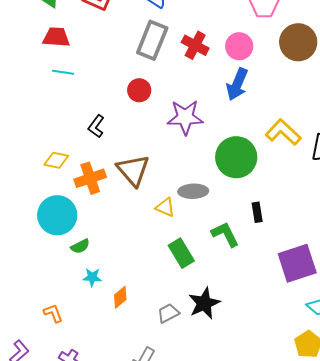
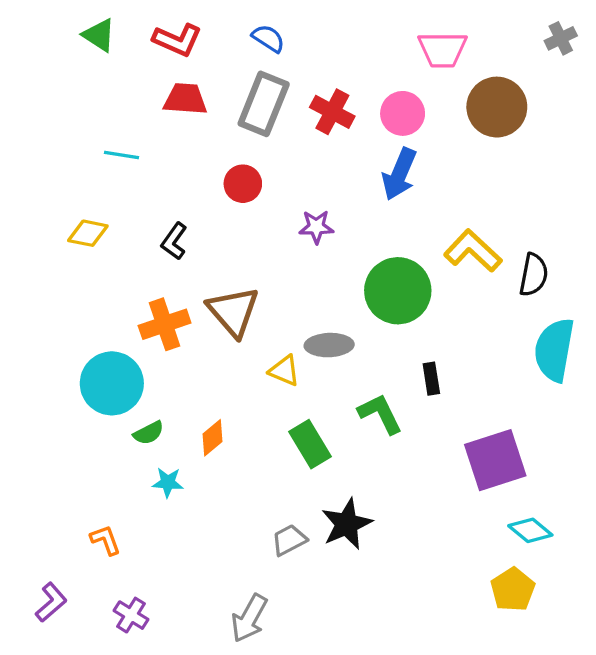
red trapezoid: (56, 37) -> (185, 99), moved
purple star: (185, 117) -> (316, 227), size x0.6
yellow diamond: (56, 160) -> (88, 233), moved
orange diamond: (120, 297) -> (212, 438), moved

